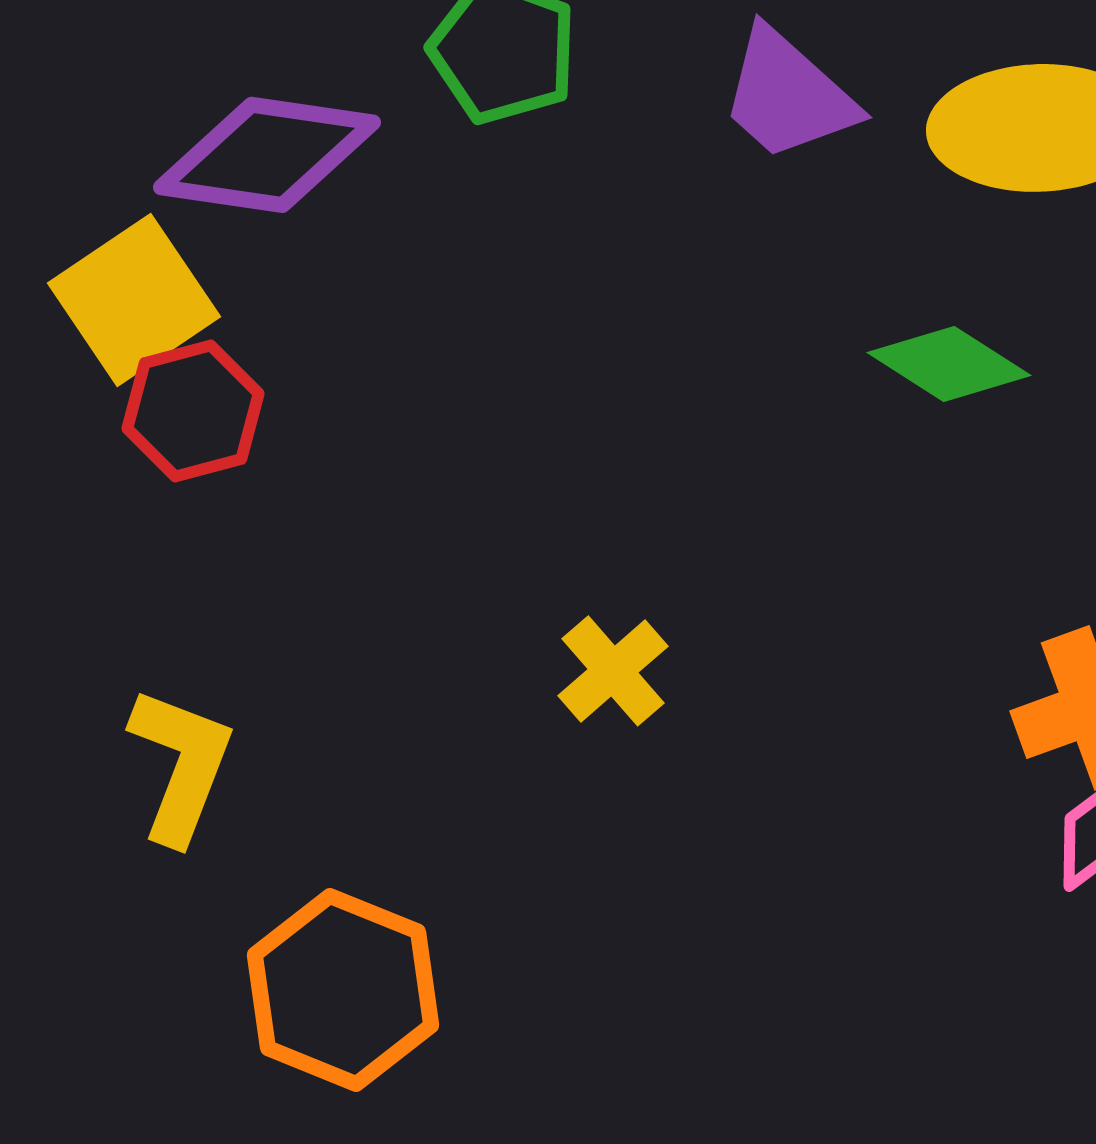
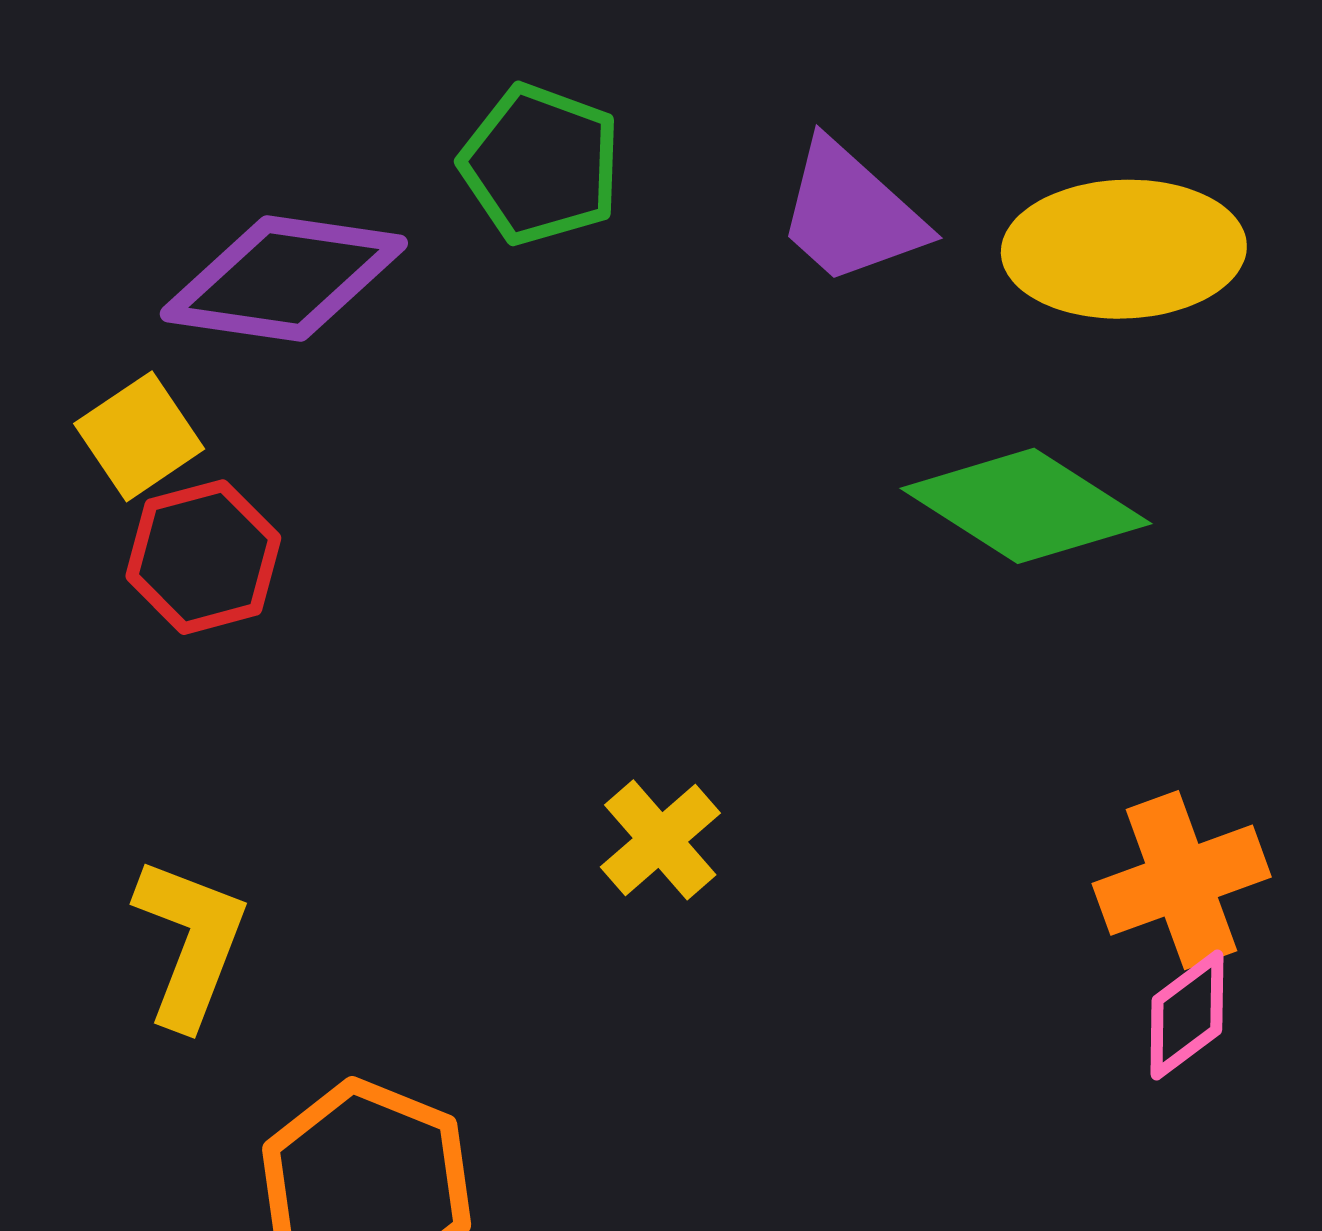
yellow square: (134, 300) -> (139, 436), size x0.7
green diamond: (949, 364) -> (1026, 506), size x1.4

